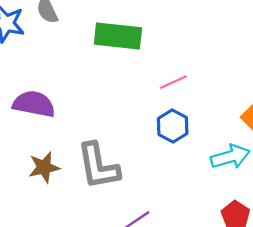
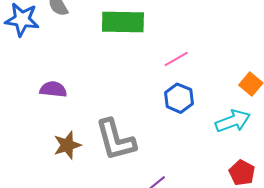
purple semicircle: (34, 104) -> (53, 89), size x0.7

